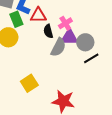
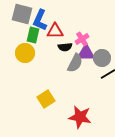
green rectangle: (16, 19) -> (33, 35), turned 35
black semicircle: (48, 31) -> (65, 47), turned -80

